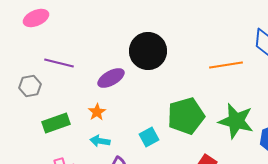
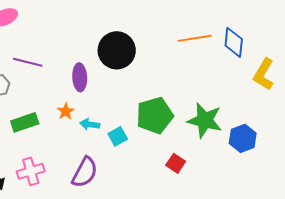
orange line: (226, 65) -> (195, 38), moved
purple ellipse: (111, 78) -> (80, 77), turned -64
cyan arrow: (100, 141) -> (90, 124), moved

